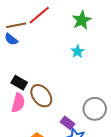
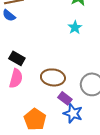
brown ellipse: (41, 96) -> (53, 77), moved, turned -45

